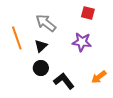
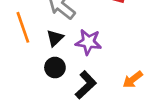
purple star: (82, 42) -> (88, 42), moved
black L-shape: (64, 81) -> (86, 85), turned 85

